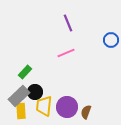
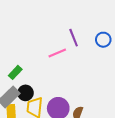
purple line: (68, 23) -> (74, 38), moved

